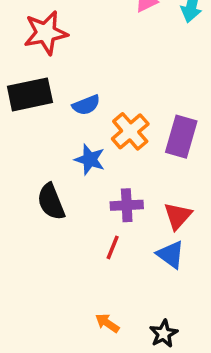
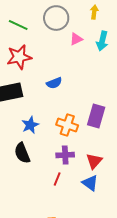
blue semicircle: (86, 105) -> (54, 83), moved
orange cross: (130, 131) -> (67, 125), moved, turned -30
blue star: (90, 160) -> (30, 125), moved, turned 30

